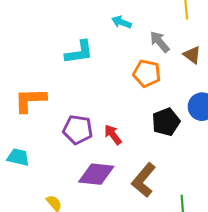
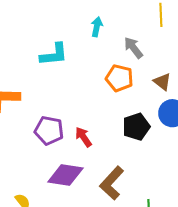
cyan arrow: (122, 22) -> (97, 27), turned 78
brown triangle: (192, 55) -> (162, 82), moved

